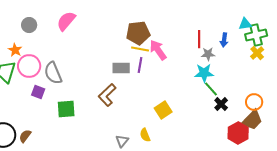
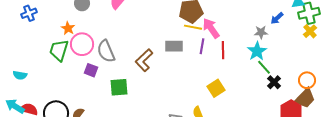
red line: (199, 39) -> (223, 50), moved
blue arrow: (224, 40) -> (277, 18), turned 40
purple line: (140, 65) -> (202, 46), moved
cyan star: (204, 73) -> (257, 51), turned -30
brown L-shape: (107, 95) -> (144, 60), moved

